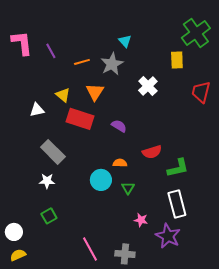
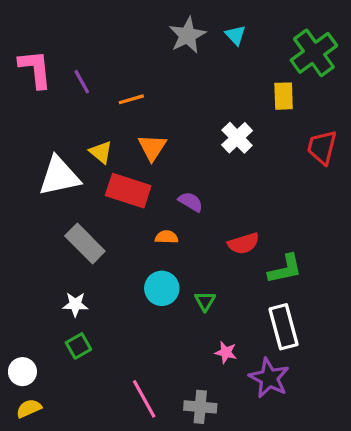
cyan triangle: (125, 41) -> (235, 35), moved
gray star: (112, 64) -> (187, 35), moved
white triangle: (37, 110) -> (59, 176), size x1.8
orange semicircle: (120, 163) -> (167, 237), moved
white star: (47, 181) -> (75, 304), moved

